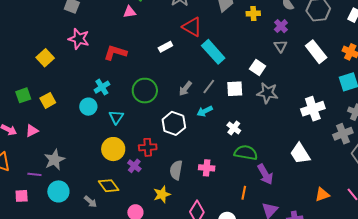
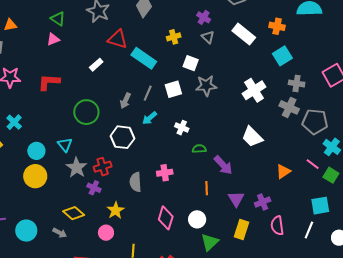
yellow cross: (253, 13) -> (174, 37), moved
cyan cross: (102, 87) -> (14, 122), moved
cyan circle: (88, 107) -> (36, 151), moved
gray cross: (343, 134) -> (289, 107), turned -30
yellow circle: (113, 149) -> (35, 176), moved
green semicircle: (246, 153) -> (199, 149), size x0.6
gray star: (54, 160) -> (77, 168), moved
yellow star: (162, 194) -> (116, 210), moved

